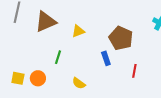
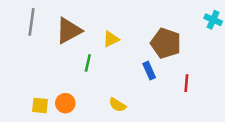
green line: (58, 57) -> (88, 63), moved

